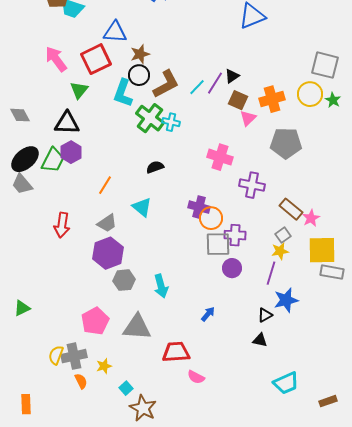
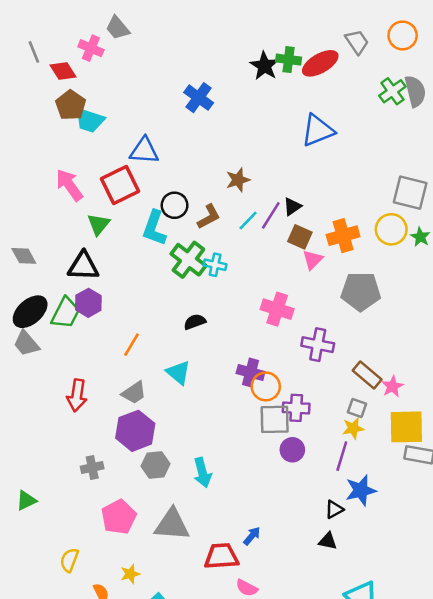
brown star: (140, 54) -> (238, 180), moved
brown L-shape: (166, 84) -> (209, 217), size x0.7
gray square: (283, 235) -> (357, 408), turned -35
blue arrow: (208, 314) -> (252, 536), moved
gray cross: (74, 356) -> (92, 468), moved, size x0.7

